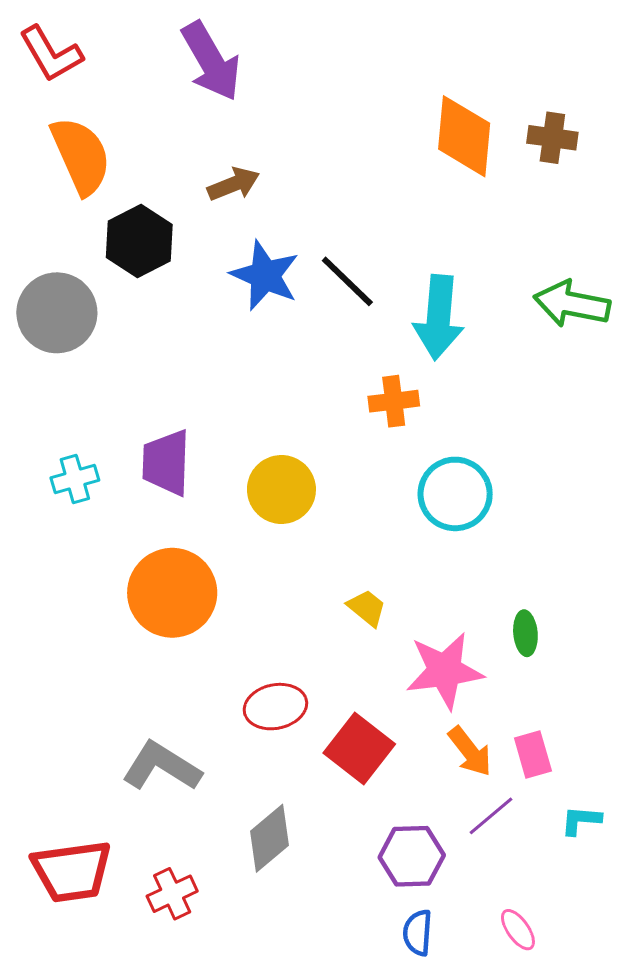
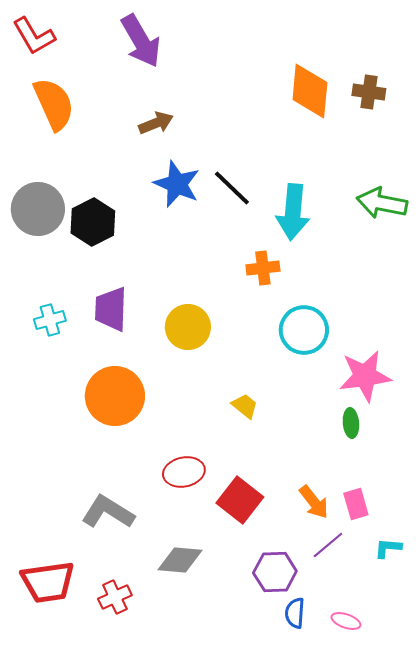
black hexagon: (139, 241) -> (93, 222), moved
pink star: (445, 671) -> (365, 376), moved
gray diamond: (269, 838) -> (180, 560), turned 45
pink ellipse: (518, 930) -> (346, 621), turned -36
blue semicircle: (418, 933) -> (295, 613), moved

